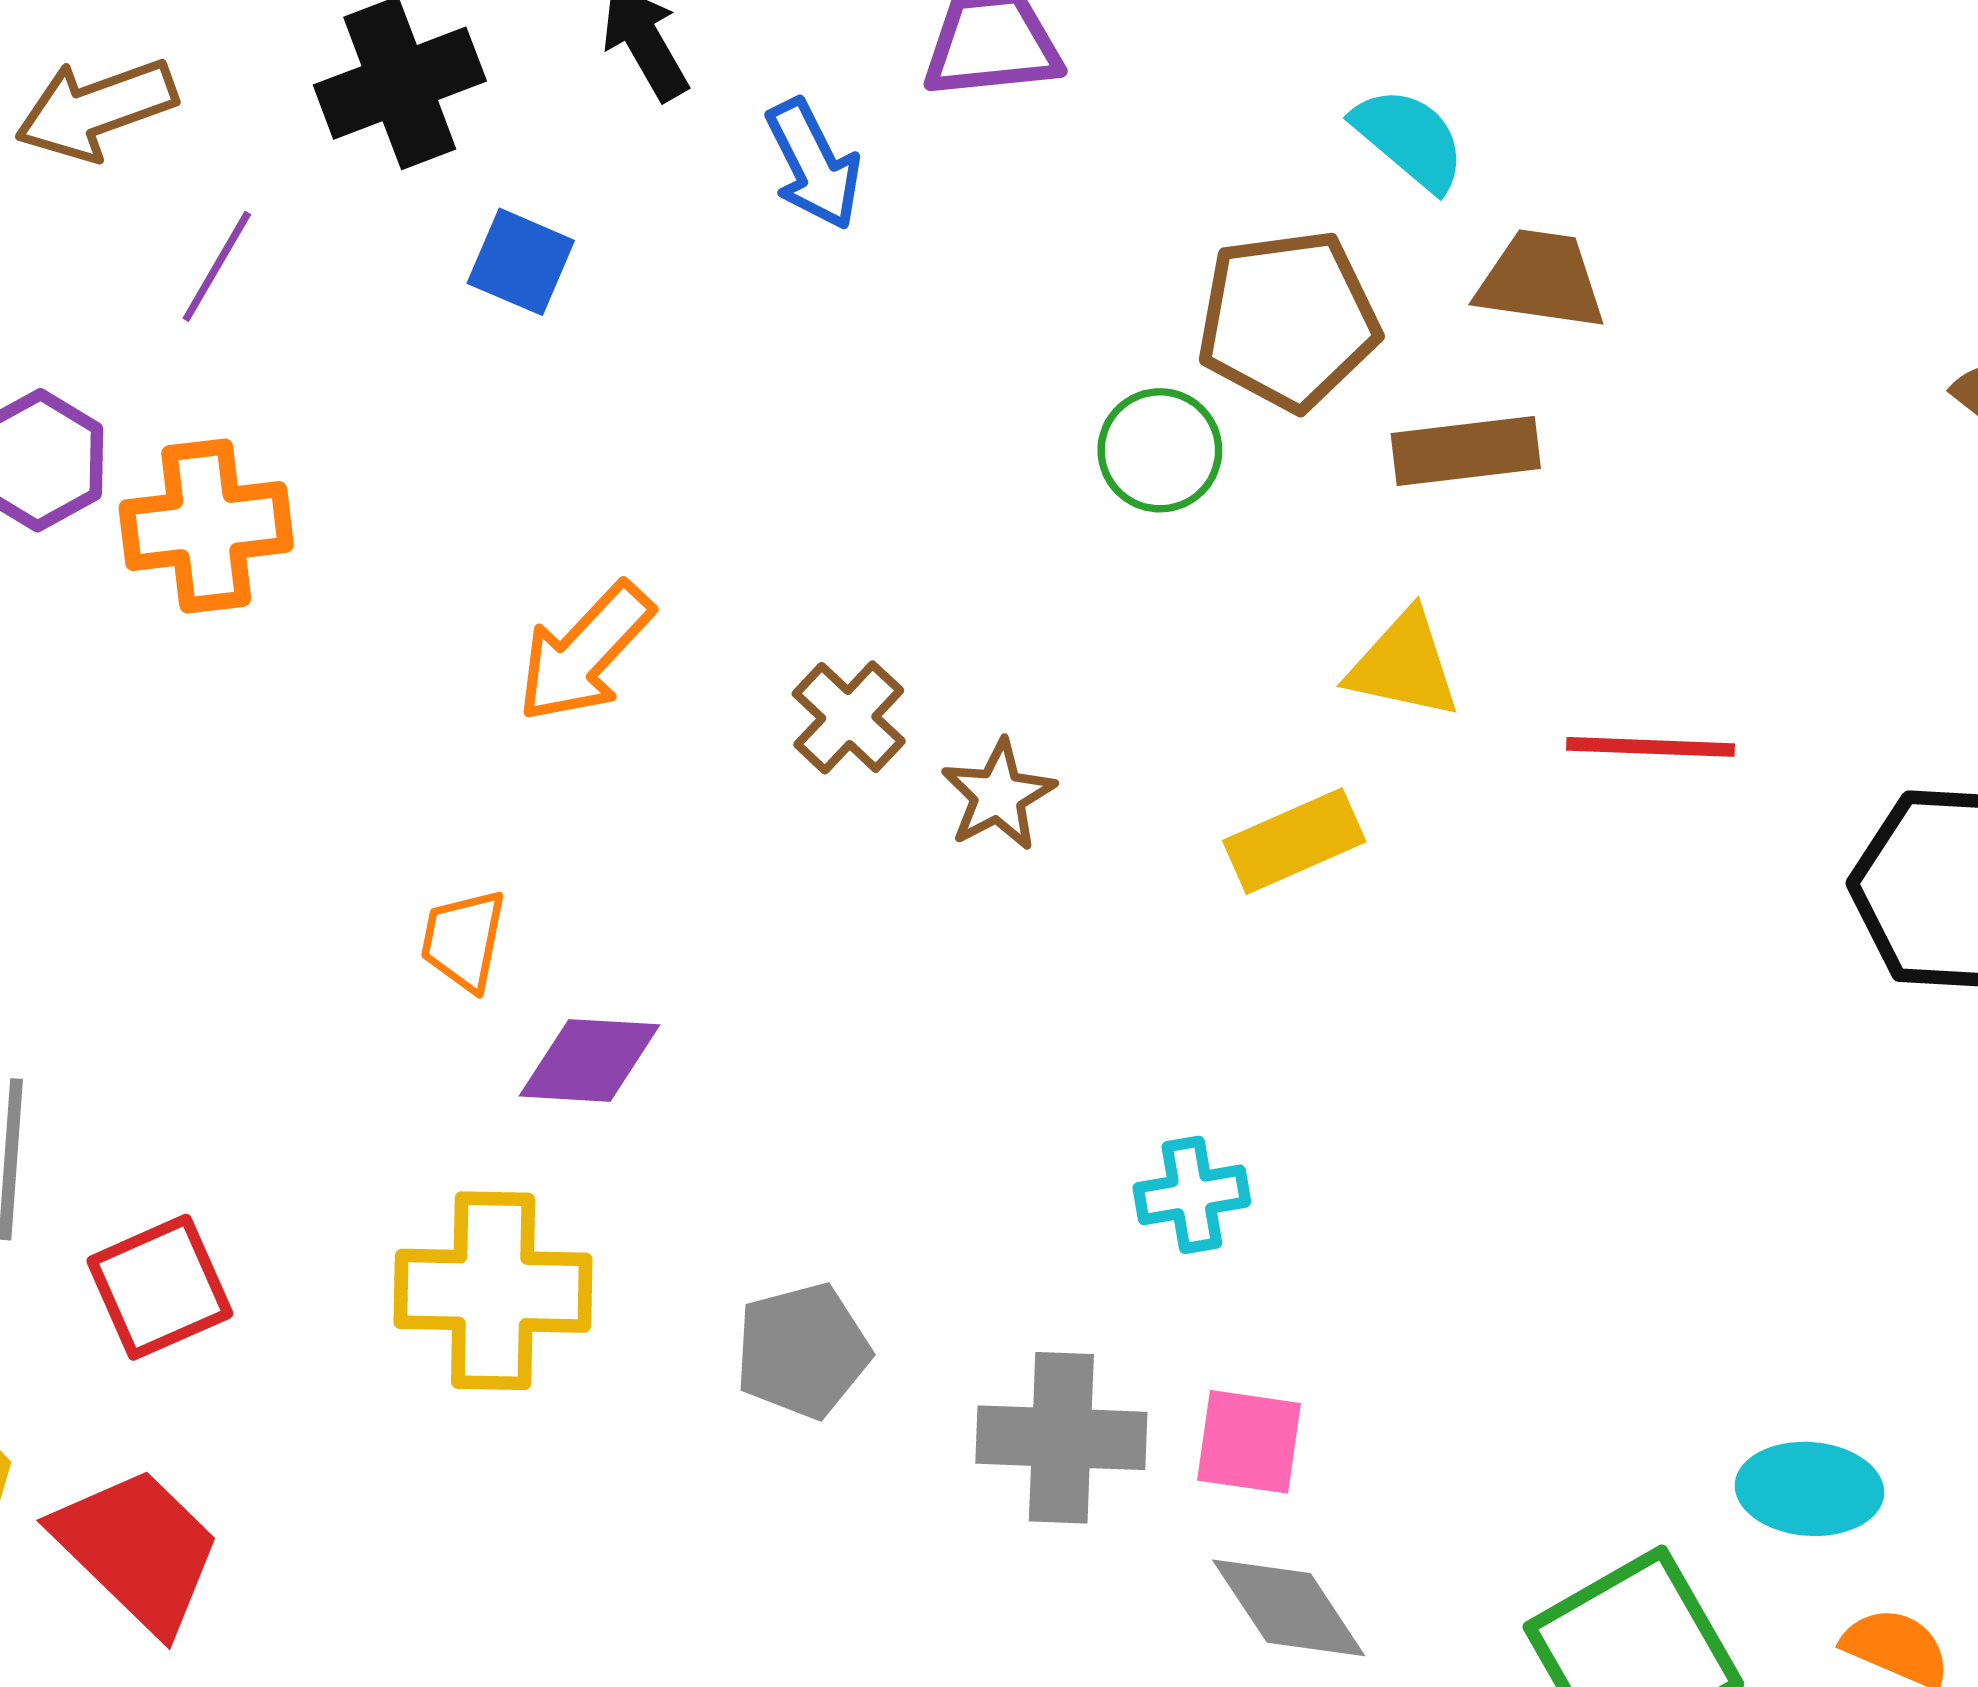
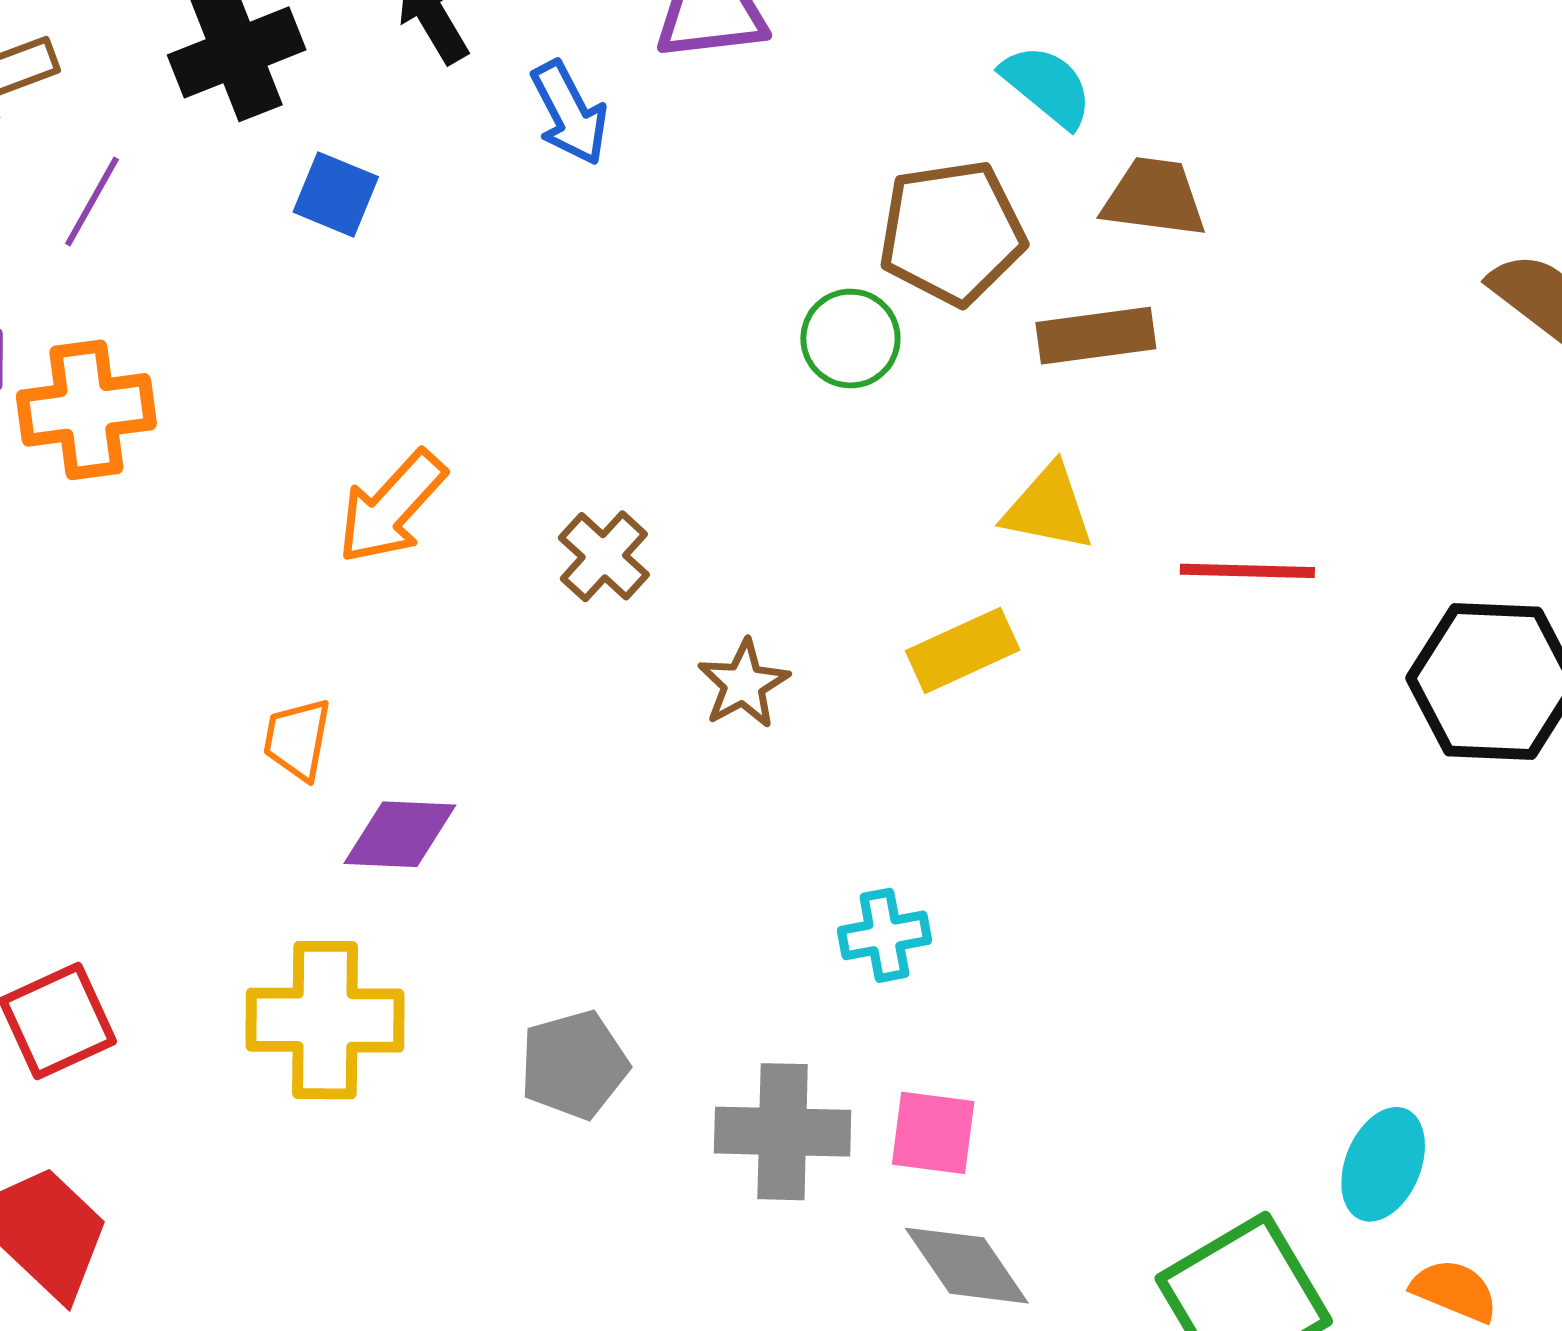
brown star: (998, 795) -> (743, 684), moved
cyan ellipse: (1809, 1489) -> (1383, 1164), turned -71

